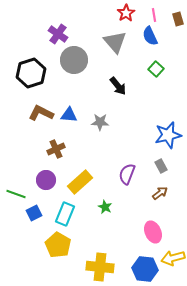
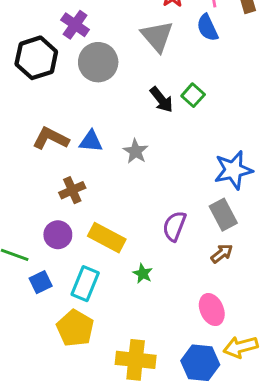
green square: (156, 69) -> (193, 95), moved
black hexagon: (31, 73) -> (36, 58), moved
gray star: (100, 122) -> (136, 151), turned 30
gray rectangle: (161, 166) -> (223, 215), size x1.5
yellow rectangle: (80, 182) -> (107, 238), turned 70

